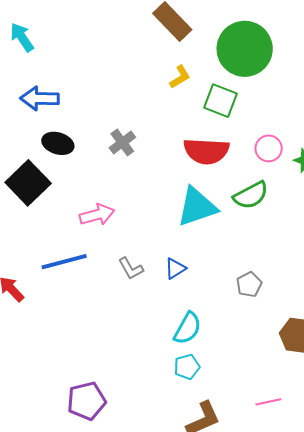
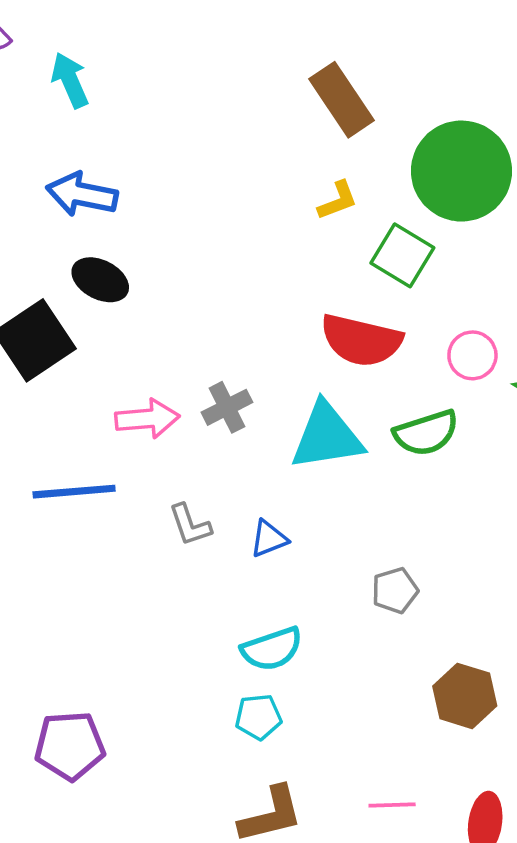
gray cross: (122, 142) -> (227, 407), moved
cyan semicircle: (188, 328) -> (272, 649), turned 32

